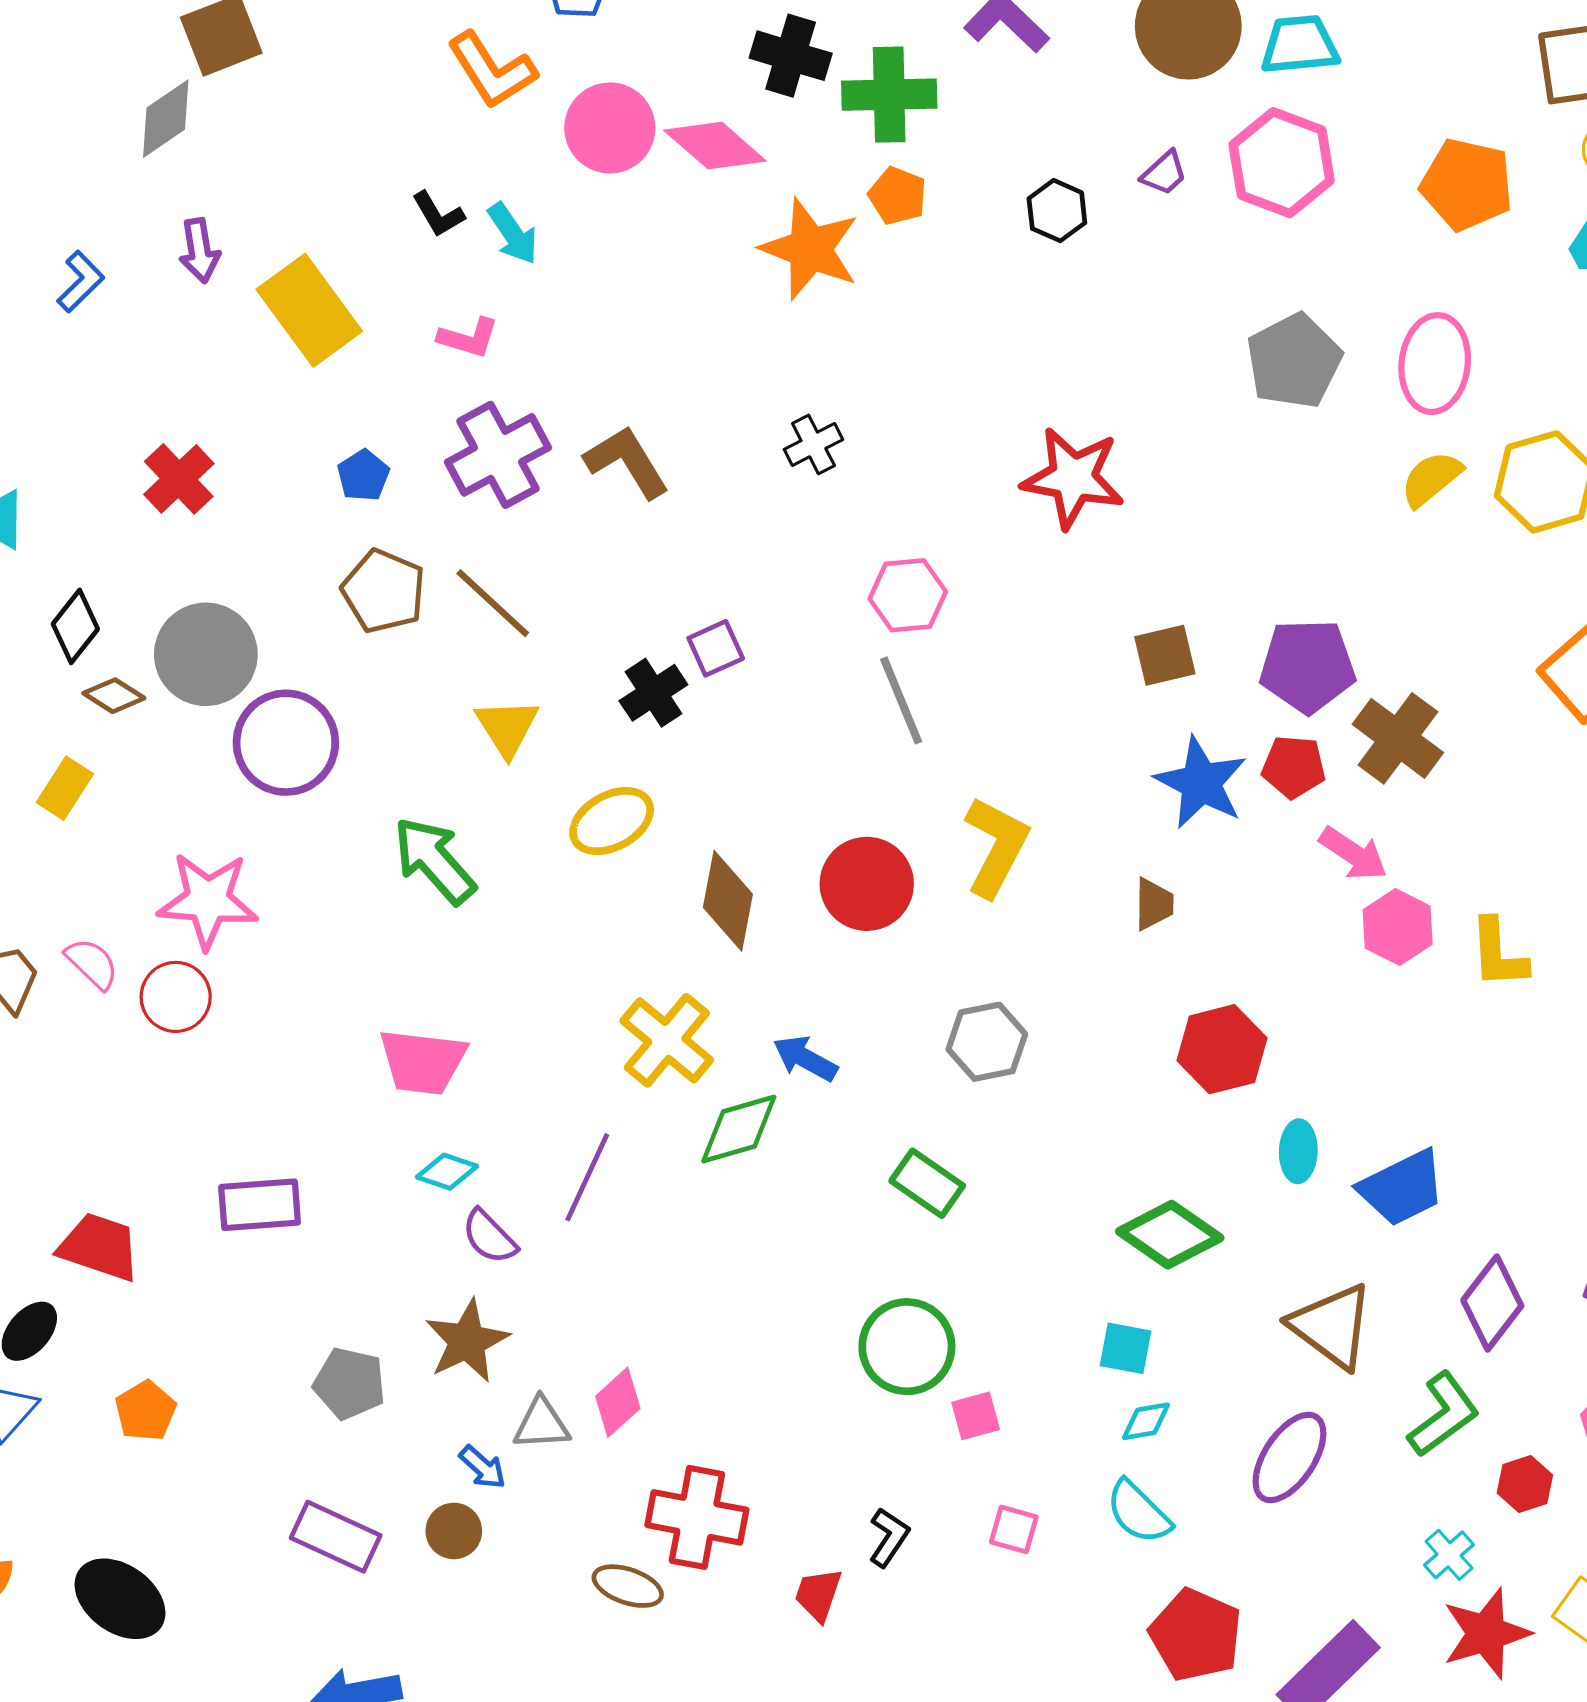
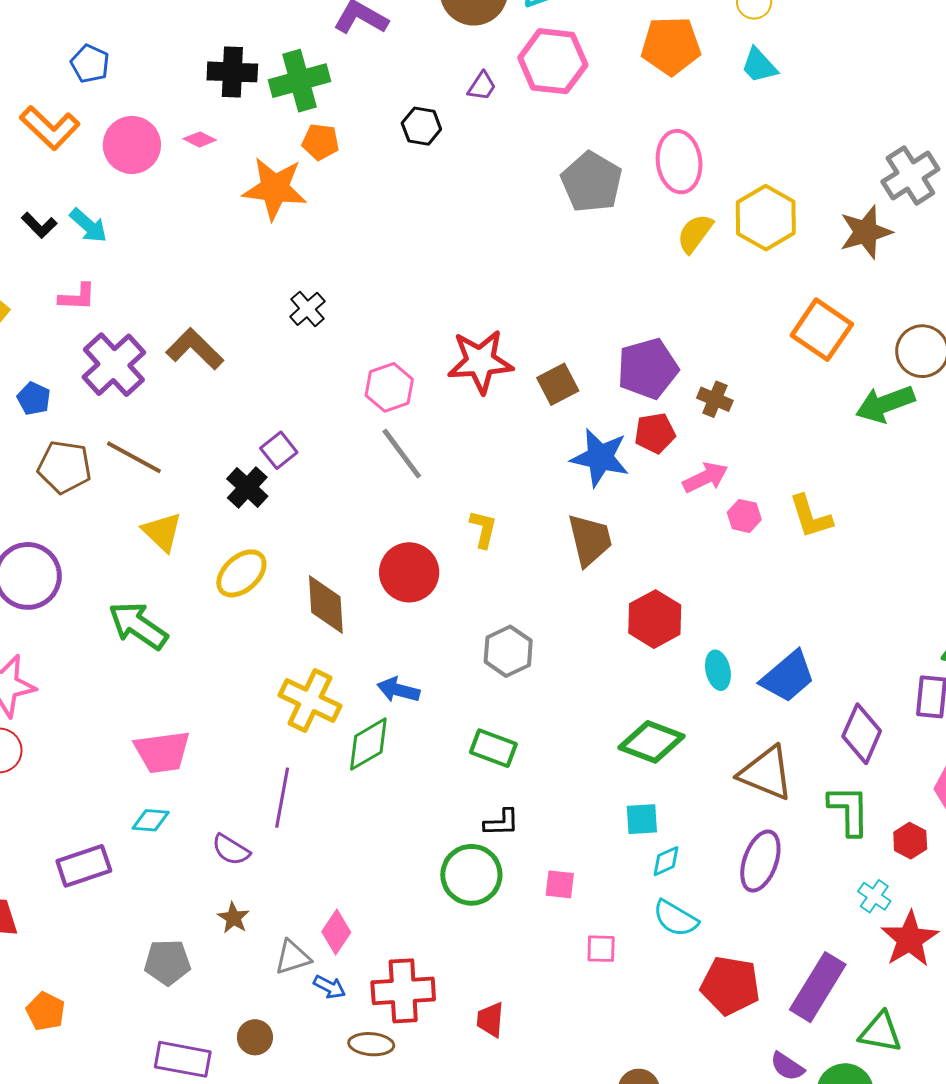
pink diamond: (715, 146) -> (200, 139), size x0.5
red star: (1073, 478) -> (480, 362), moved
brown cross: (1398, 738) -> (715, 399), size x0.6
yellow L-shape: (996, 847) -> (483, 529), size x0.6
pink arrow: (1353, 854) -> (705, 478), turned -45
brown trapezoid: (1154, 904) -> (590, 540), size x1.6
pink hexagon: (1398, 927) -> (744, 516), size x0.7
cyan diamond: (447, 1172) -> (151, 820), moved
brown star: (467, 1341) -> (233, 918), size x0.6
green circle: (907, 1347) -> (471, 875), moved
green L-shape: (1444, 1414) -> (849, 810), turned -40
pink square: (976, 1416) -> (560, 884), turned 36
blue arrow: (483, 1467) -> (330, 987), moved
black L-shape: (889, 1537) -> (502, 823), moved, turned 69

